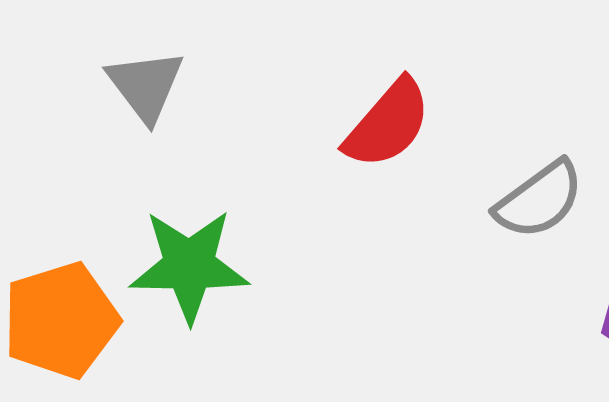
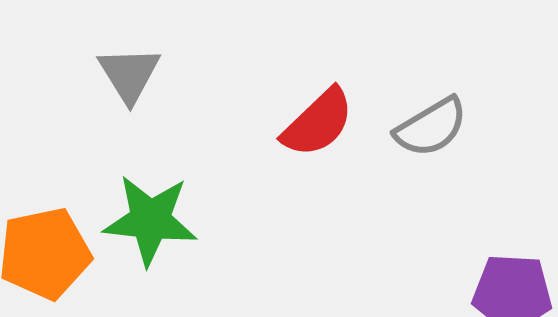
gray semicircle: (539, 200) -> (431, 127), moved

